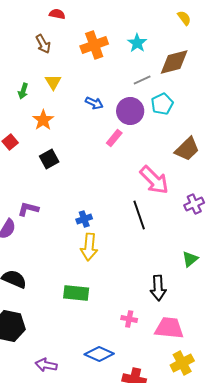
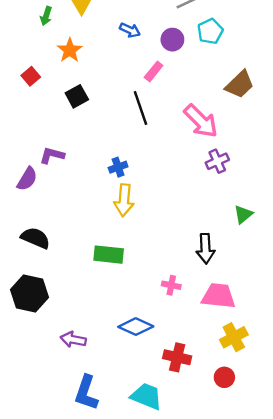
purple circle: (130, 111) -> (172, 40), size x0.7
purple cross: (194, 204) -> (217, 161), moved
black line: (139, 215) -> (141, 108), moved

